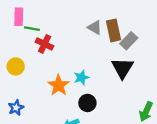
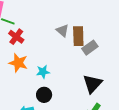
black triangle: (122, 68) -> (92, 84), moved
orange star: (59, 85) -> (18, 63), moved, turned -30

